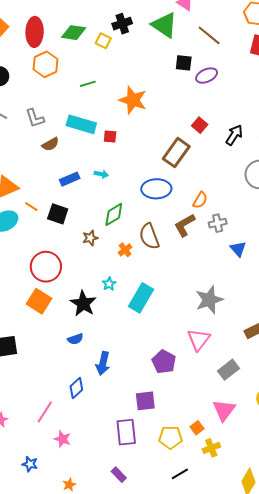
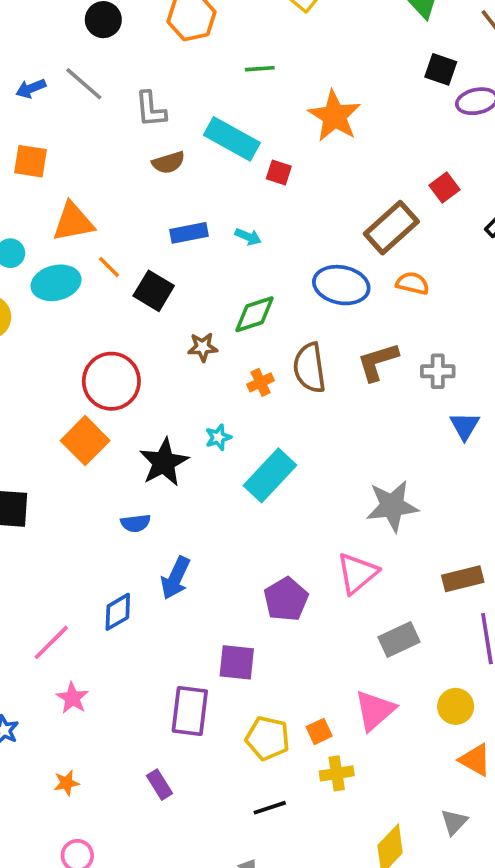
orange semicircle: (200, 200) -> (413, 283), moved, turned -120

